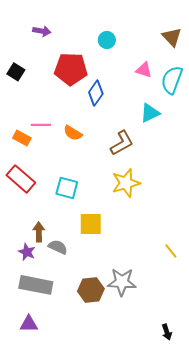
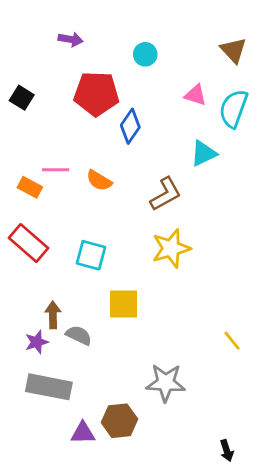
purple arrow: (42, 31) -> (71, 39), moved
purple star: (27, 252) -> (37, 342), turned 30
brown hexagon: (91, 290) -> (119, 421), moved
purple triangle: (29, 324) -> (83, 433), moved

